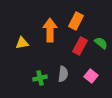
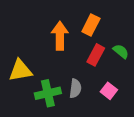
yellow triangle: (22, 43) -> (20, 70), moved, size x1.5
green cross: (40, 78) -> (48, 93), size x1.5

